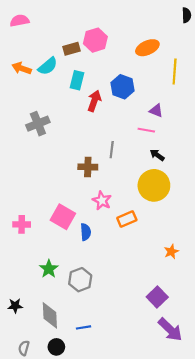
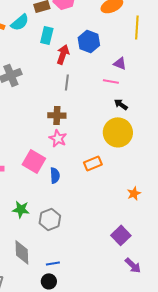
gray line: (112, 150) -> (67, 82), moved
pink star: (102, 201) -> (58, 138), moved
green star: (49, 269) -> (21, 209), turned -30
purple arrow: (170, 330) -> (133, 265), size x0.7
black circle: (56, 347) -> (49, 281), moved

